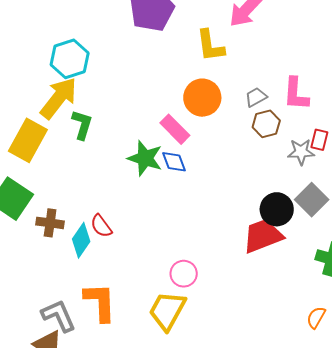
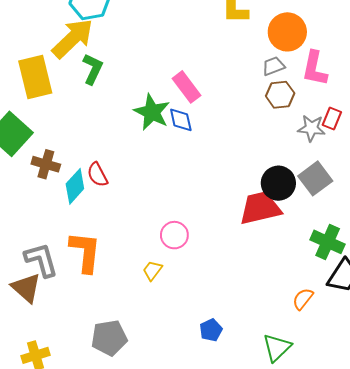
orange circle: (202, 98) -> (287, 32), moved
yellow rectangle: (28, 140) -> (35, 77), turned -51
yellow trapezoid: (167, 311) -> (152, 270), size x0.5

